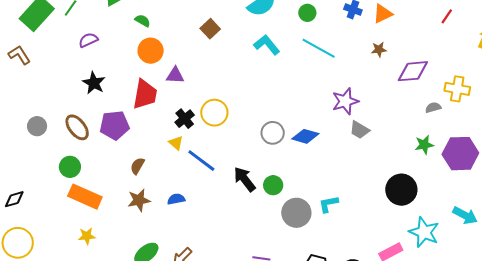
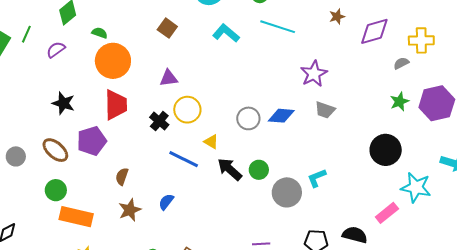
purple semicircle: (88, 40) -> (56, 50), moved
orange circle: (151, 51) -> (113, 61), size x1.4
purple triangle: (175, 75) -> (169, 78), moved
gray trapezoid: (359, 130) -> (325, 110), moved
yellow triangle: (176, 143) -> (211, 142), moved
blue semicircle: (176, 199) -> (166, 202), turned -30

